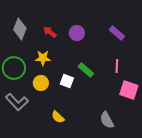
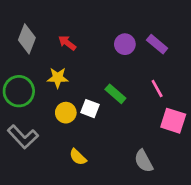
purple circle: (77, 33) -> (125, 44), moved
pink line: (117, 66) -> (157, 88), turned -32
yellow circle: (41, 83) -> (66, 113), moved

